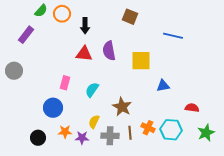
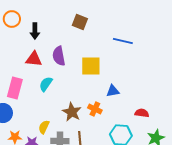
pink rectangle: (65, 83) -> (15, 88), size x1.5
cyan semicircle: (92, 90) -> (46, 84), moved
orange cross: (148, 128) -> (95, 109), moved

